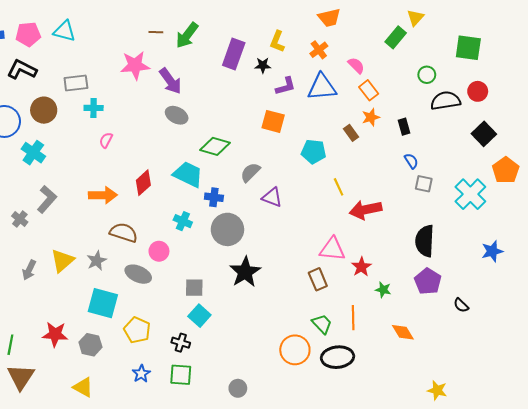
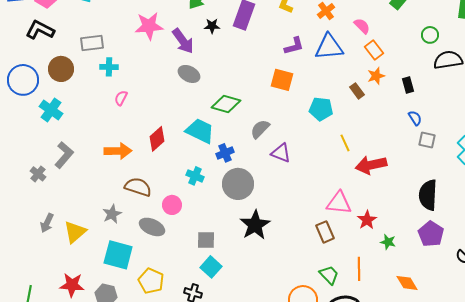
black star: (263, 65) -> (212, 26), moved
blue cross: (214, 197) -> (225, 153), turned -30
yellow triangle: (62, 261) -> (75, 232), moved

